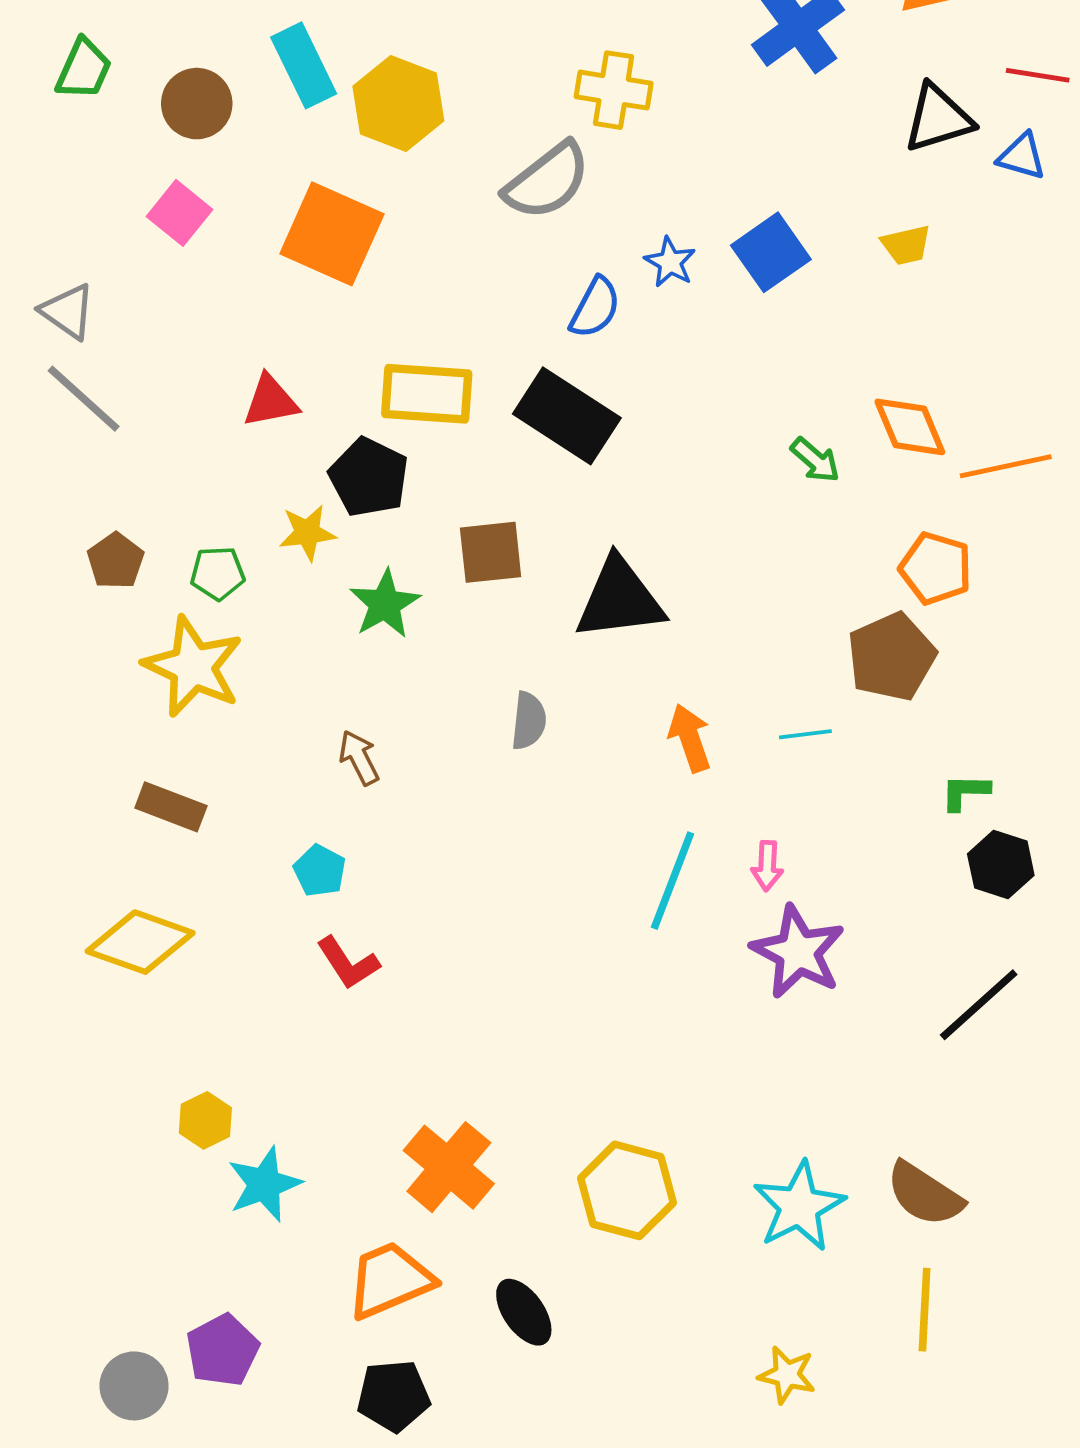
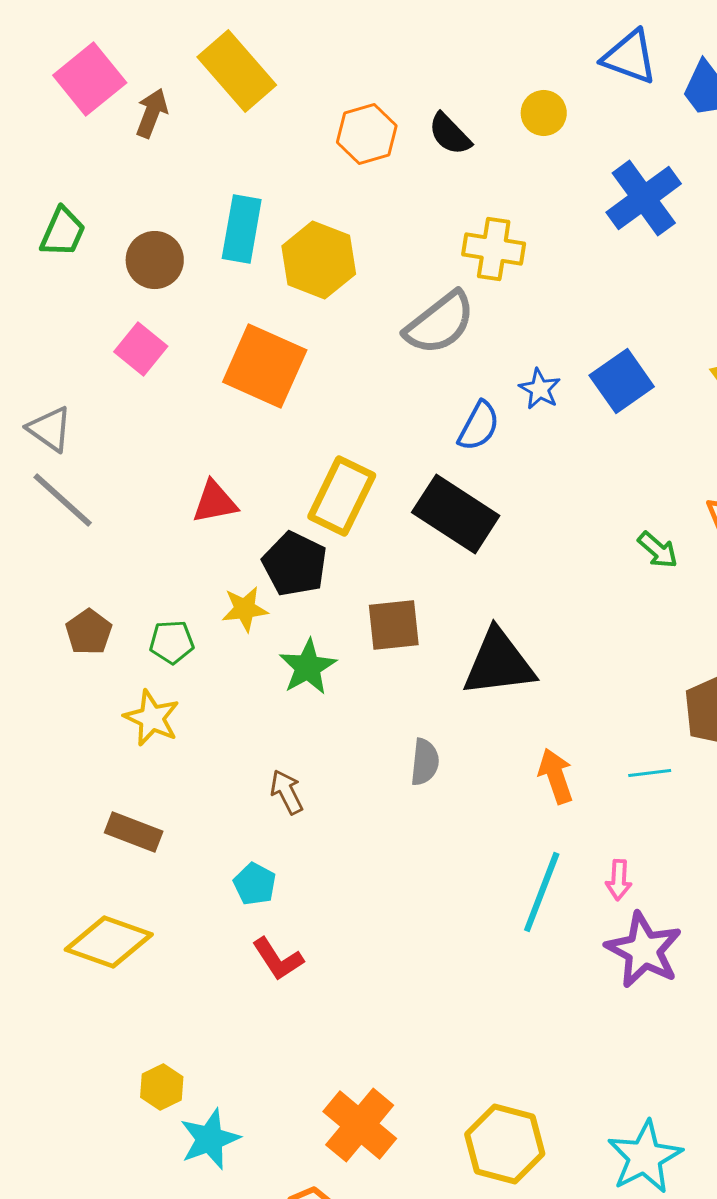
cyan rectangle: (304, 65) -> (242, 229), turned 36
yellow rectangle: (427, 394) -> (342, 496), turned -68
yellow star: (193, 667) -> (152, 718), size x0.7

